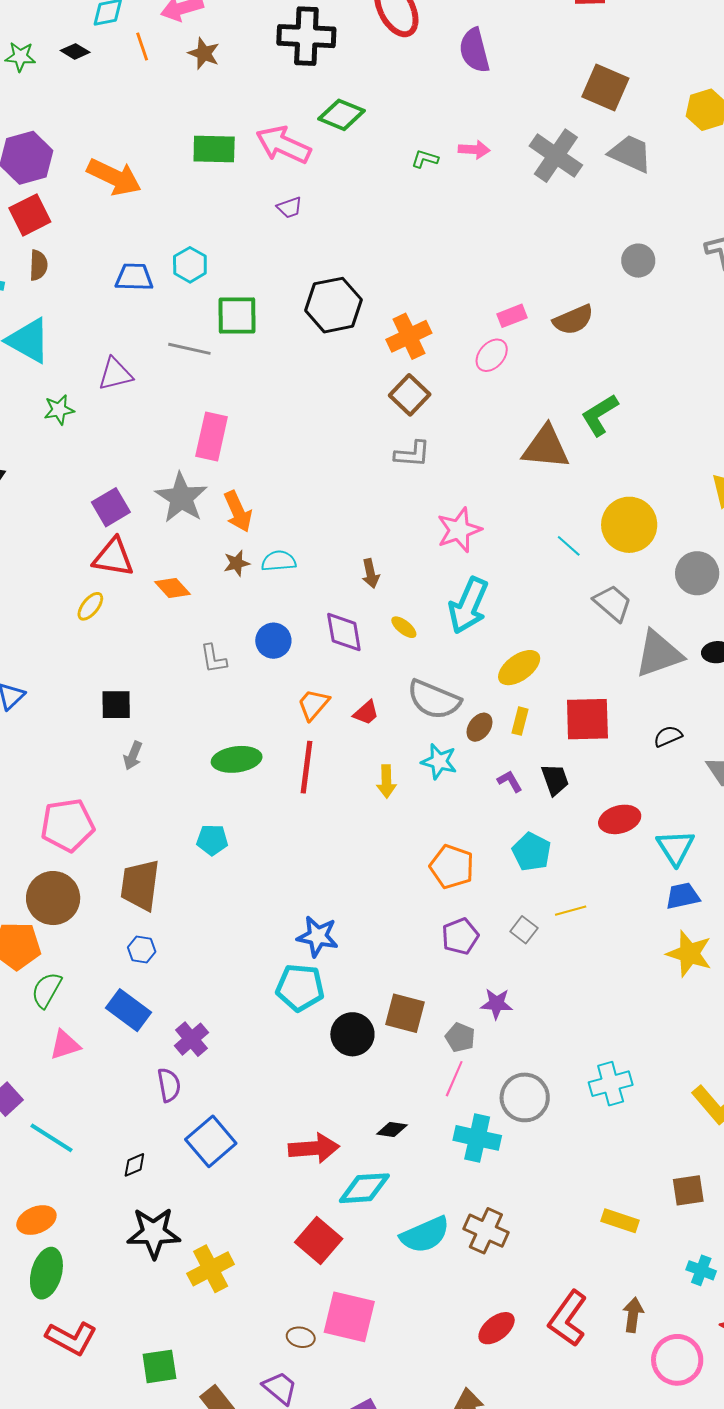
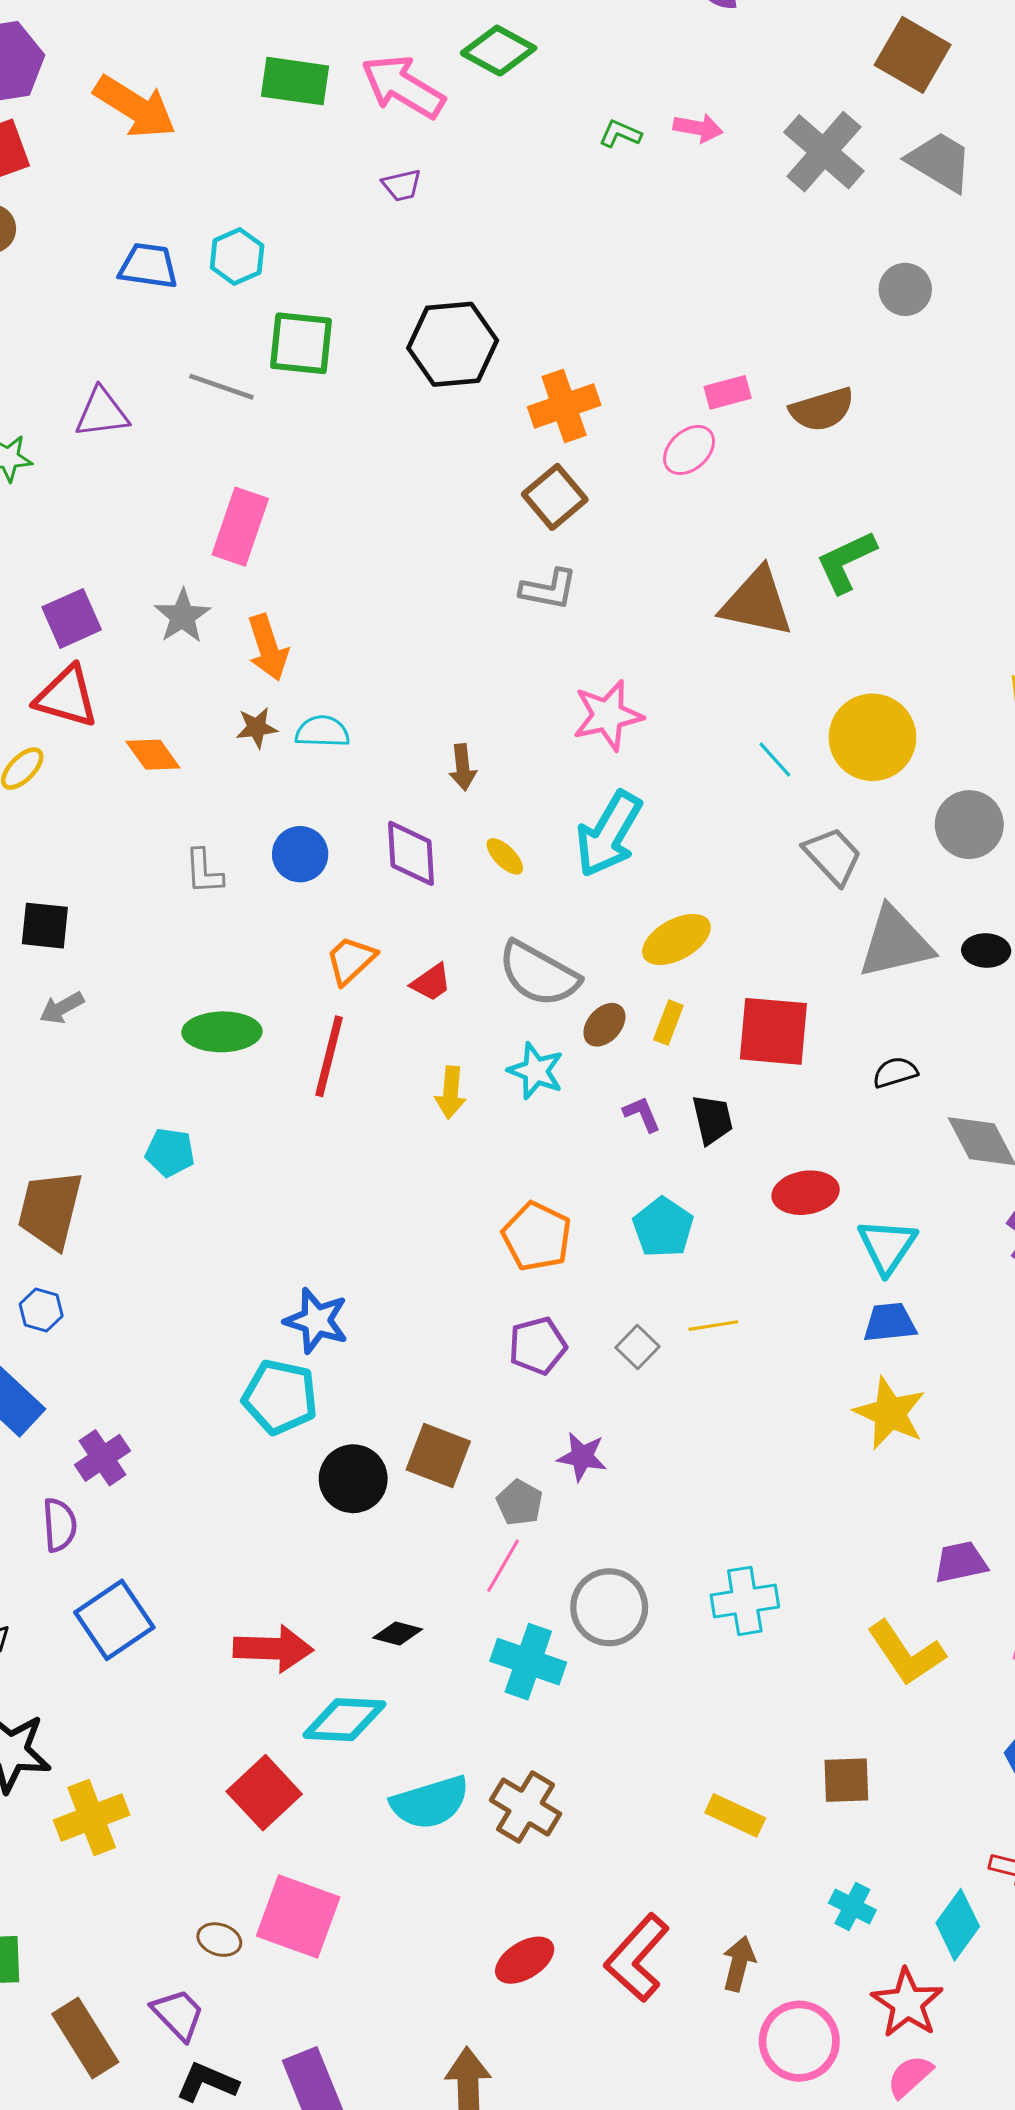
gray circle: (638, 261) -> (905, 289), moved
gray star: (181, 498) -> (182, 616), size x0.7
gray arrow: (133, 756) -> (62, 1008), turned 32

